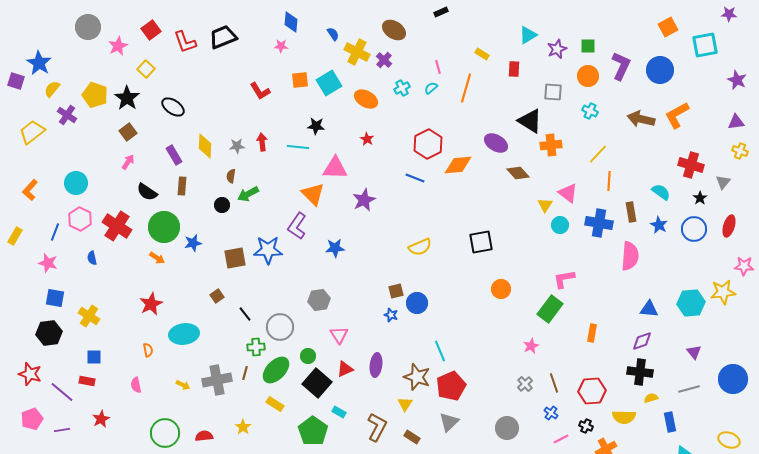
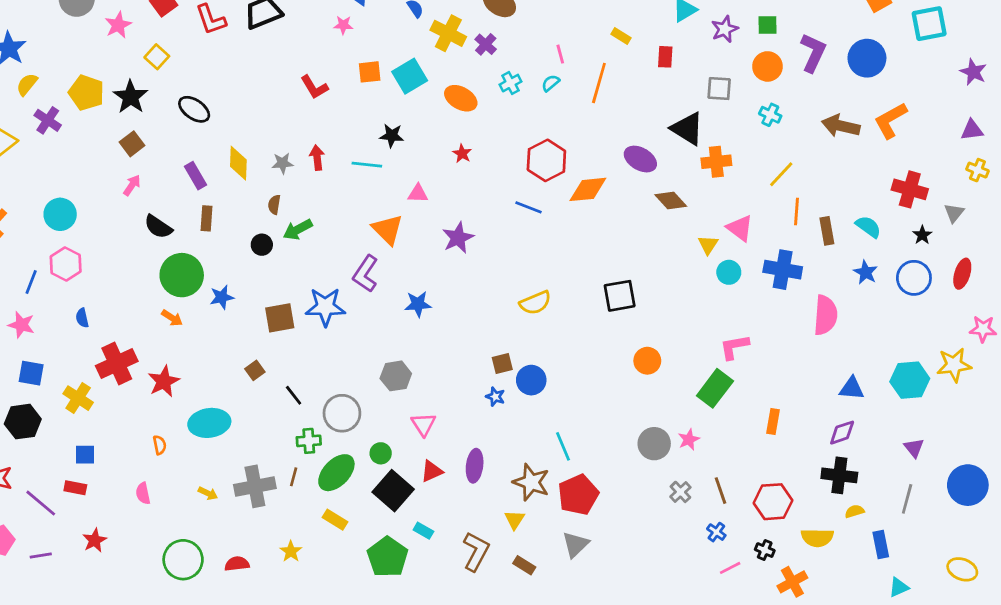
pink triangle: (335, 168) -> (418, 194), size x0.6
brown rectangle: (631, 212) -> (827, 231), moved
red cross: (117, 226) -> (117, 363), moved, turned 32
gray line: (689, 389) -> (907, 499), turned -60
gray circle: (507, 428) -> (654, 444), moved

